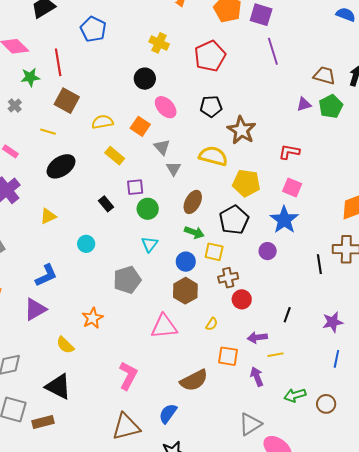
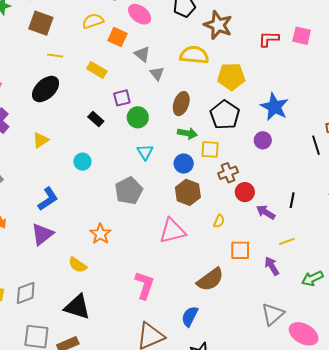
yellow semicircle: (102, 122) -> (93, 21), moved
yellow line: (48, 132) -> (55, 56), moved
pink square: (292, 187) -> (302, 36), moved
purple arrow: (257, 337) -> (266, 212), moved, turned 48

